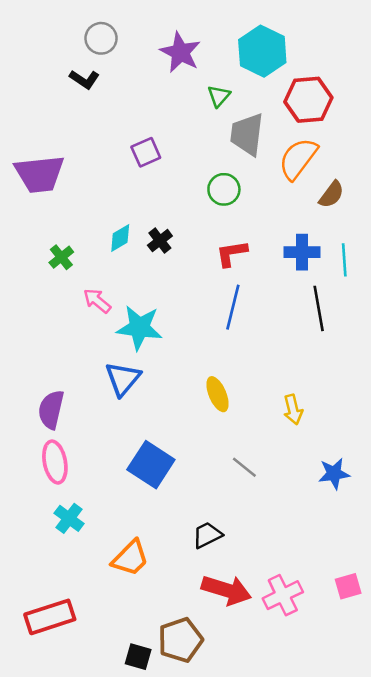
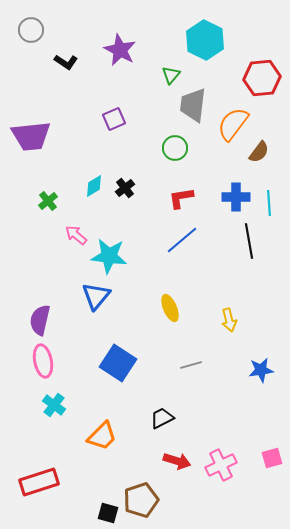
gray circle: (101, 38) -> (31, 30), moved
purple star: (180, 52) -> (120, 50), moved
red hexagon: (308, 100) -> (262, 78), moved
blue line: (233, 307) -> (182, 240), turned 36
gray line: (244, 467) -> (191, 365), turned -55
red arrow: (226, 590) -> (177, 461), size x0.7

